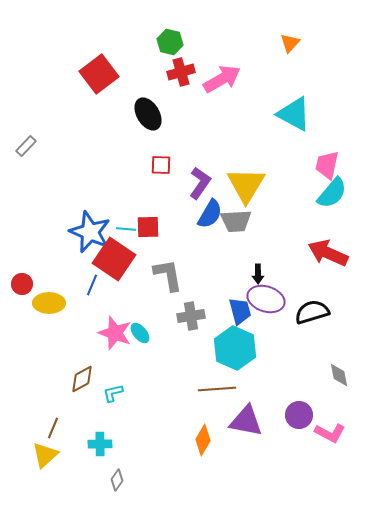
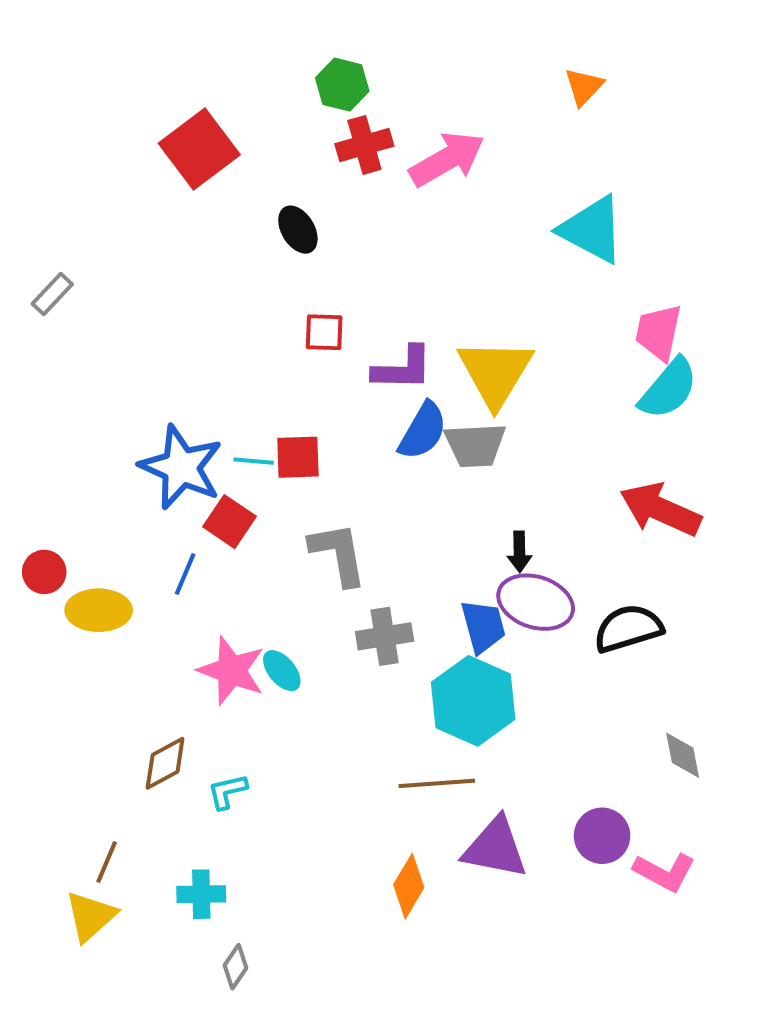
black ellipse: (148, 114) -> (298, 230), size x0.7
purple L-shape: (200, 183) -> (403, 369), turned 56
red square: (114, 259) -> (229, 522), size x0.6

